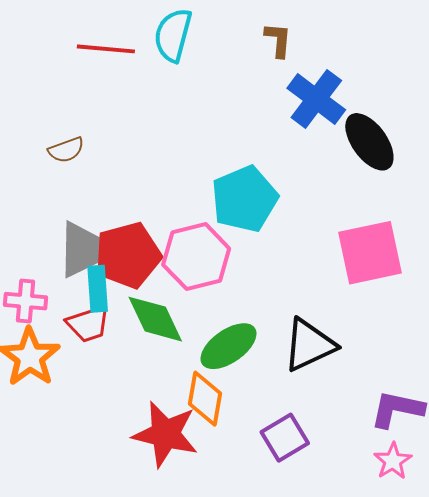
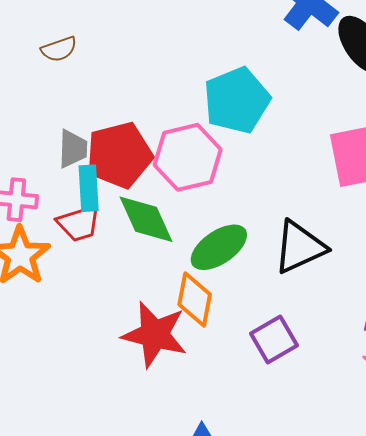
gray trapezoid: (81, 249) -> (73, 149), size x0.7

